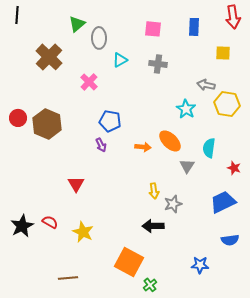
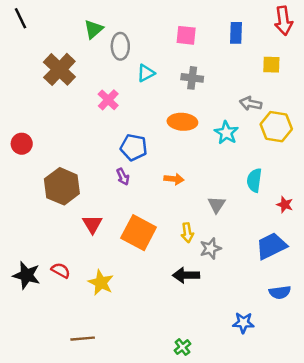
black line: (17, 15) -> (20, 18), turned -30
brown hexagon: (47, 124) -> (62, 186), moved
orange ellipse: (170, 141) -> (182, 122), moved, turned -40
gray triangle: (187, 166) -> (217, 205), moved
black star: (22, 226) -> (27, 275), turned -30
orange square: (129, 262) -> (139, 233), moved

